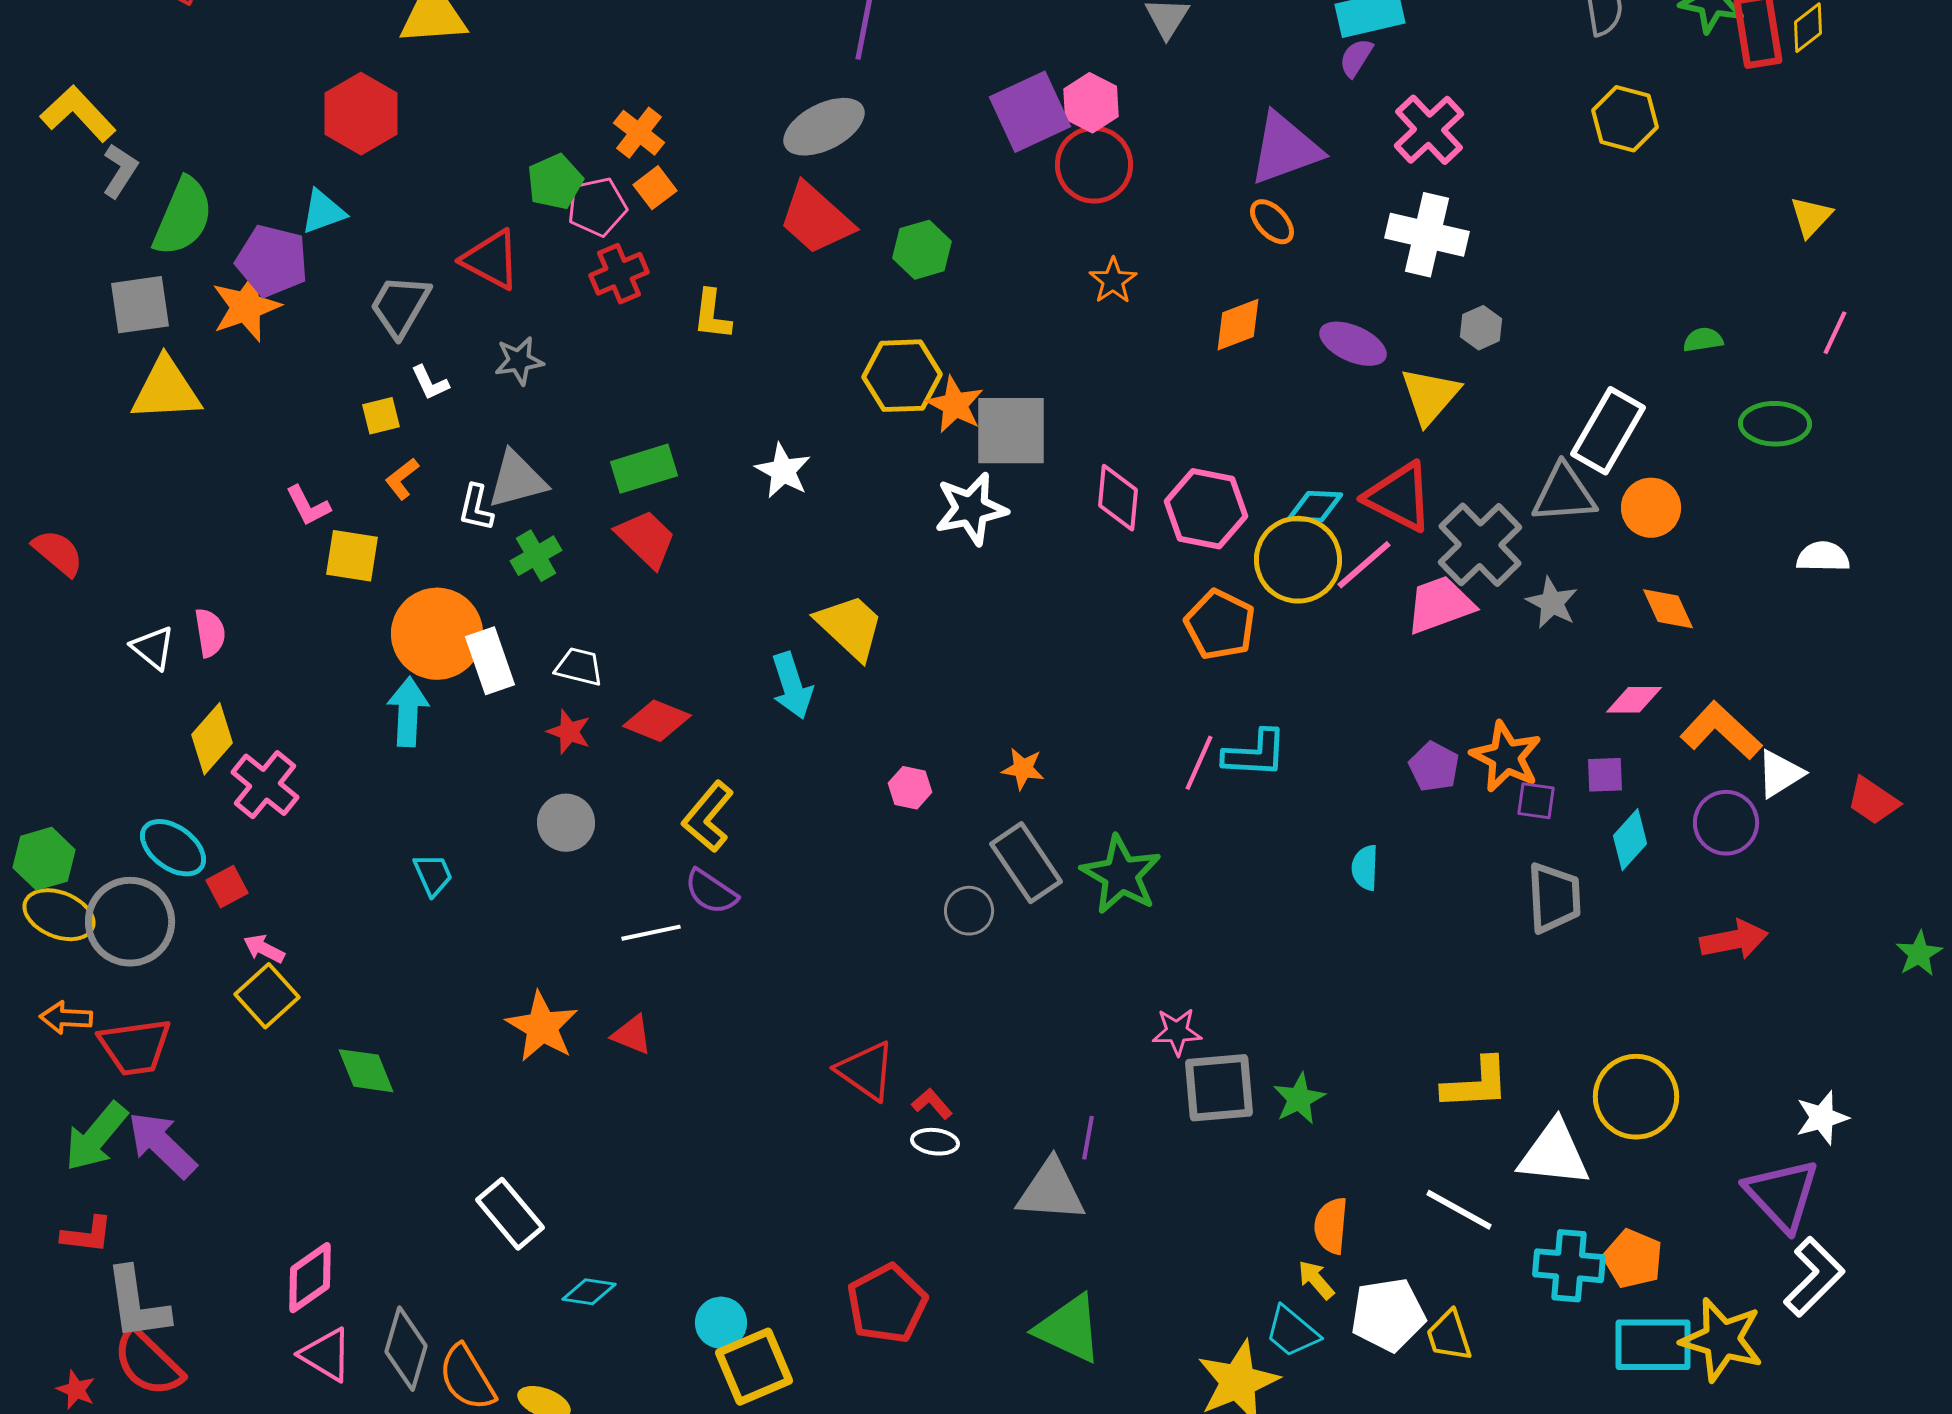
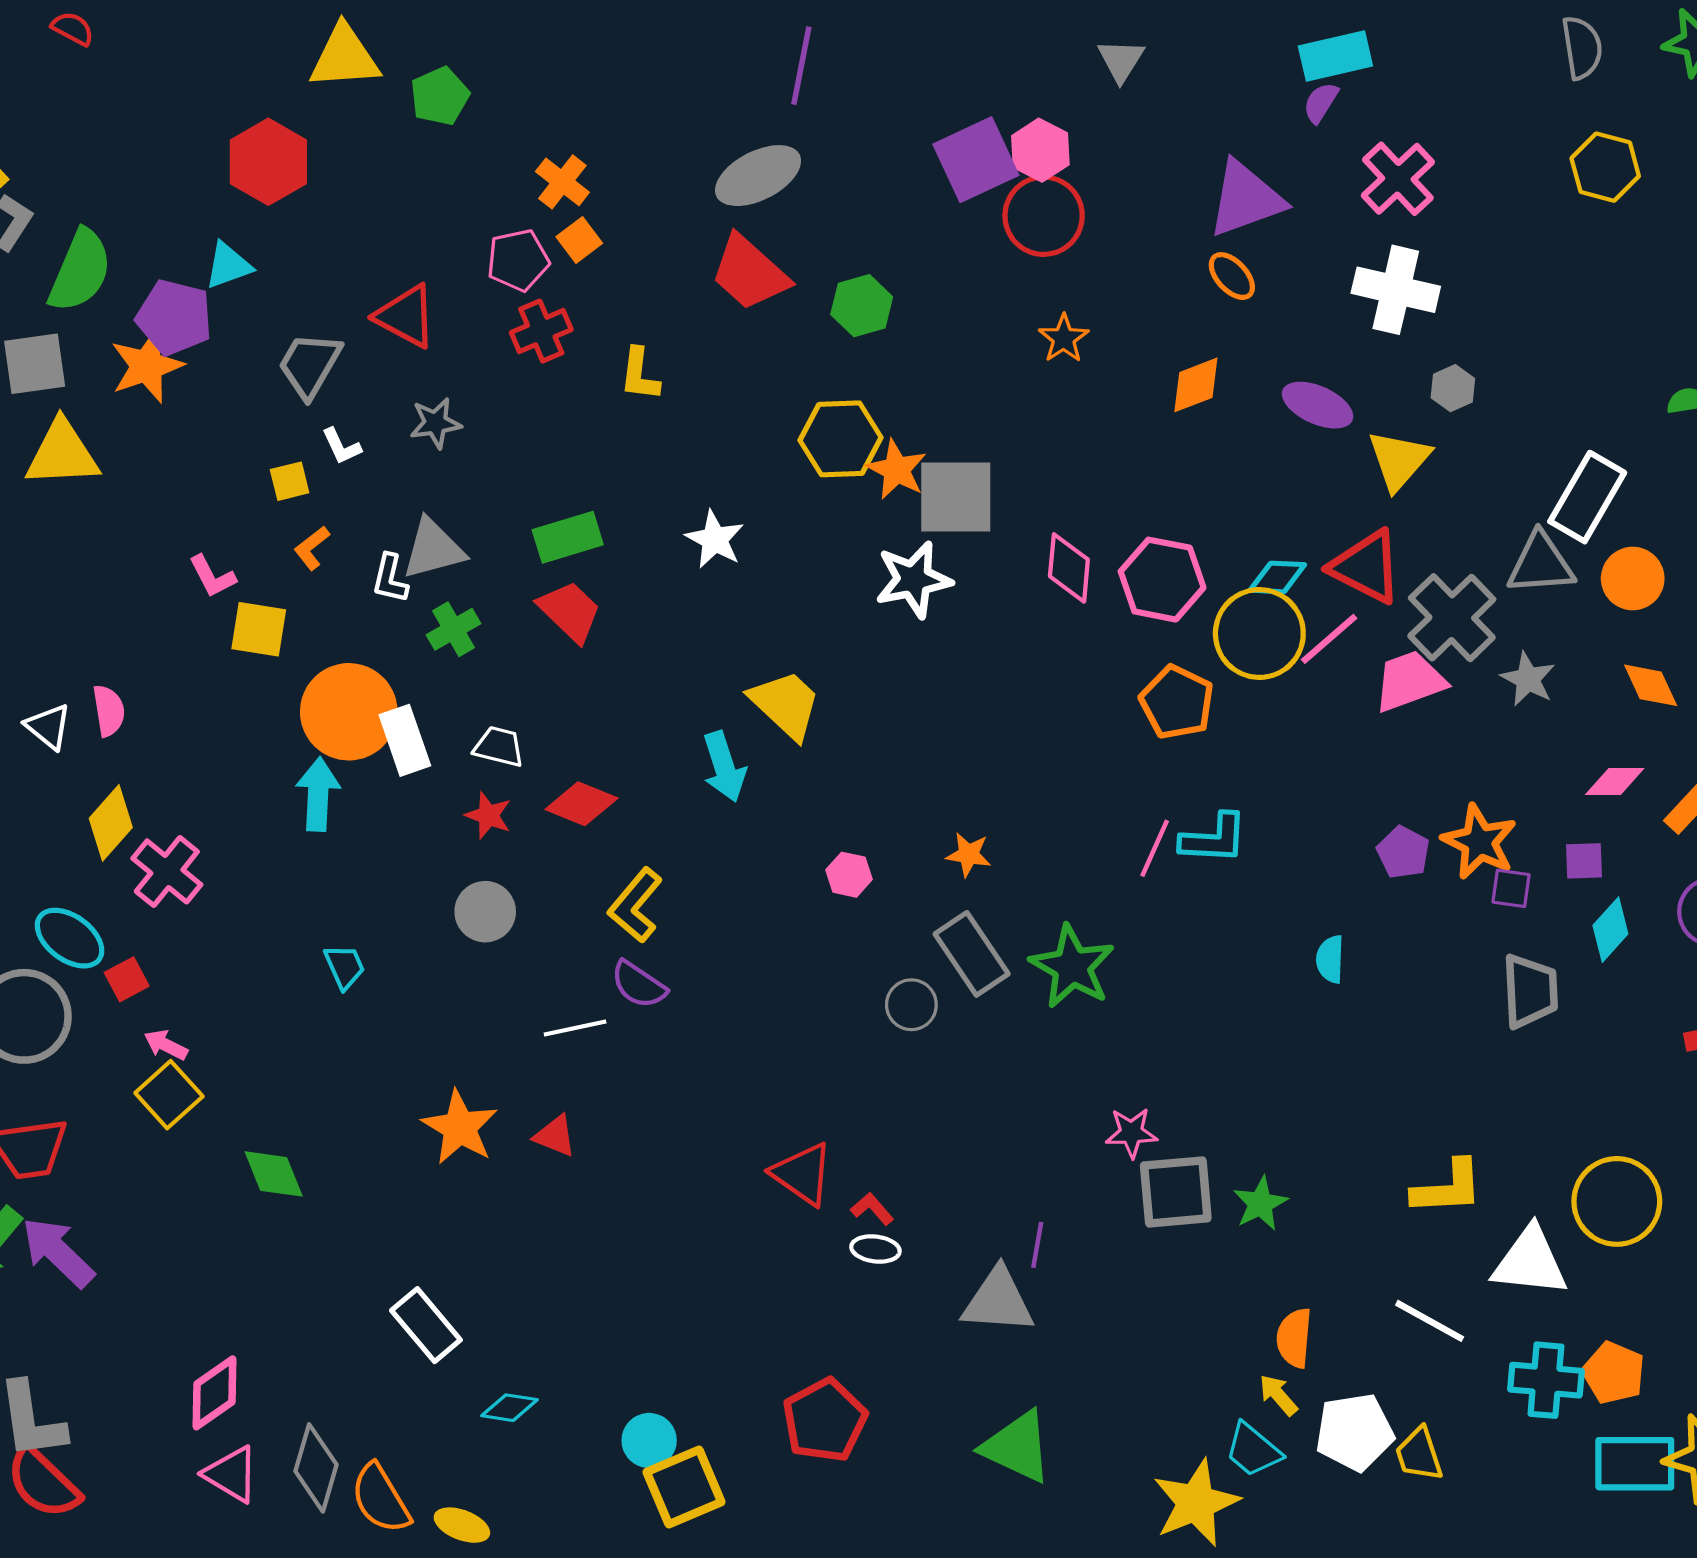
green pentagon: (555, 182) -> (440, 96), moved

